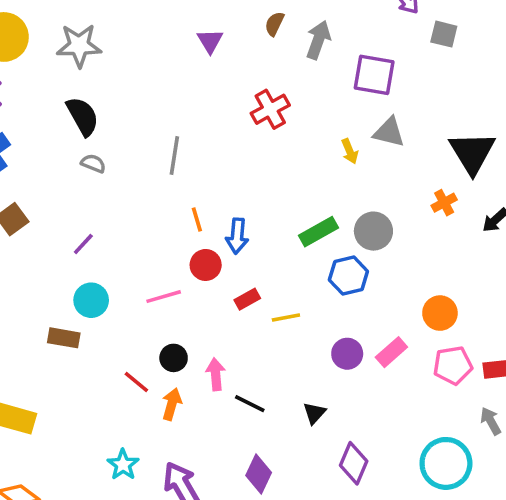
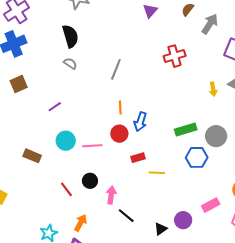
cyan circle: (91, 300) -> (66, 141), moved
purple circle: (347, 354) -> (183, 220), moved
orange arrow: (172, 404) -> (81, 223), moved

